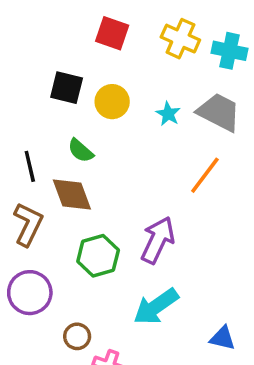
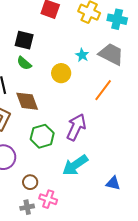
yellow circle: (112, 102) -> (61, 73), moved
green semicircle: (81, 151) -> (24, 63), moved

